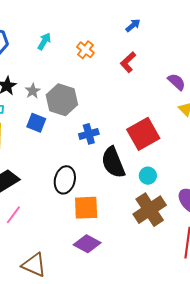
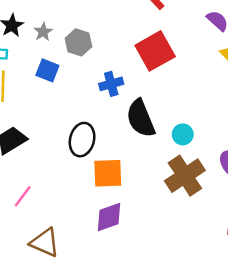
gray hexagon: (62, 100) -> (78, 42), size x0.7
red square: (143, 134) -> (155, 51), moved
pink line: (13, 215) -> (23, 196), moved
purple diamond: (87, 244) -> (109, 217), turned -48

